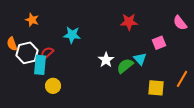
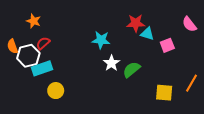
cyan star: (72, 35) -> (101, 40), moved
red semicircle: (47, 53) -> (43, 43), moved
cyan triangle: (140, 59) -> (147, 34), moved, turned -32
cyan rectangle: (40, 65) -> (42, 68), turned 66

